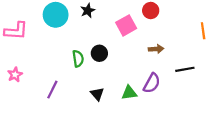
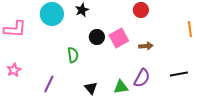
pink square: (126, 25) -> (119, 38), moved
black circle: (99, 53) -> (97, 37), moved
black line: (185, 69) -> (179, 74), moved

